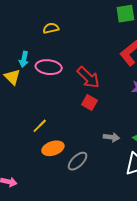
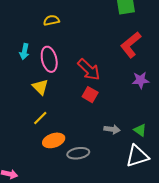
pink ellipse: (49, 67) -> (49, 59), turned 70
yellow triangle: (12, 77) -> (40, 87), moved
gray ellipse: (78, 161) -> (78, 153), turned 35

